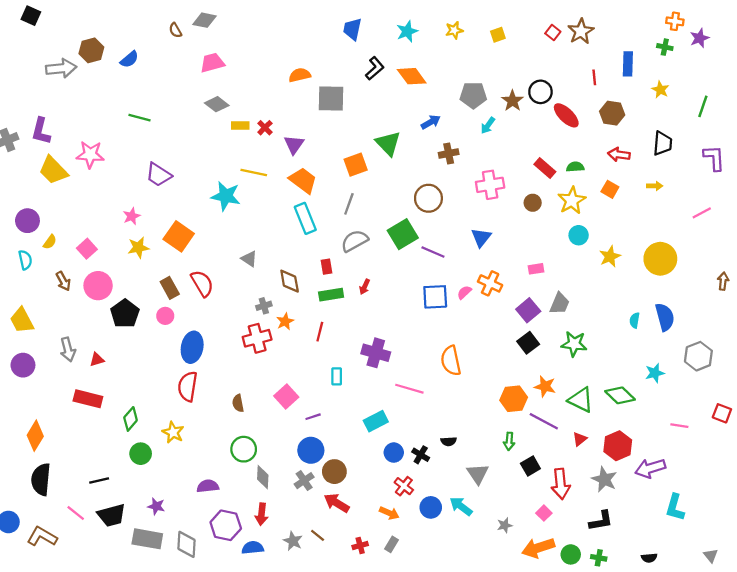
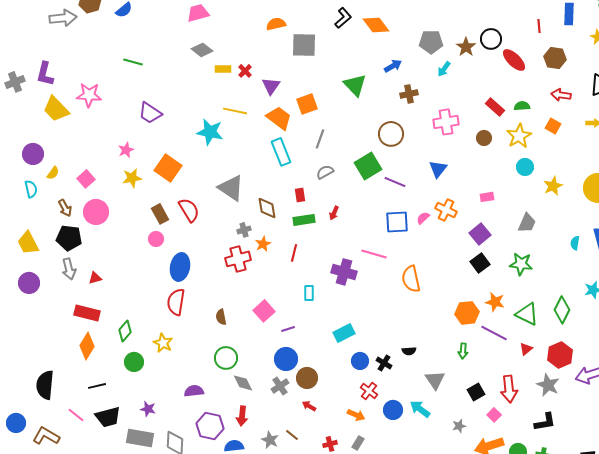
orange square: (356, 165) -> (307, 104), moved
gray semicircle: (355, 241) -> (325, 172), size x0.7
gray triangle: (249, 259) -> (231, 188), size x1.8
gray trapezoid: (560, 304) -> (527, 223), moved
black pentagon: (125, 314) -> (69, 238), moved, turned -30
pink line: (409, 389) -> (374, 254), moved
green diamond: (620, 395) -> (562, 310), turned 72
orange diamond: (35, 436) -> (87, 346), moved
black square: (530, 466) -> (476, 392), moved
gray diamond: (263, 477) -> (243, 383), turned -30
red arrow: (337, 503) -> (309, 406), size x0.6

